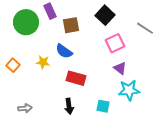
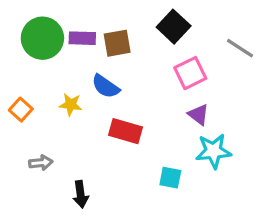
purple rectangle: (50, 11) -> (82, 38), moved, turned -63
black arrow: (69, 106) -> (81, 194), moved
gray arrow: (25, 108) -> (41, 163), moved

